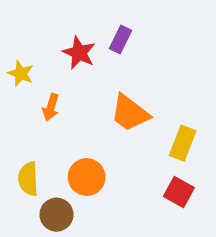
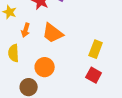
orange trapezoid: (130, 113) -> (53, 33), moved
yellow semicircle: (28, 179) -> (14, 53), moved

